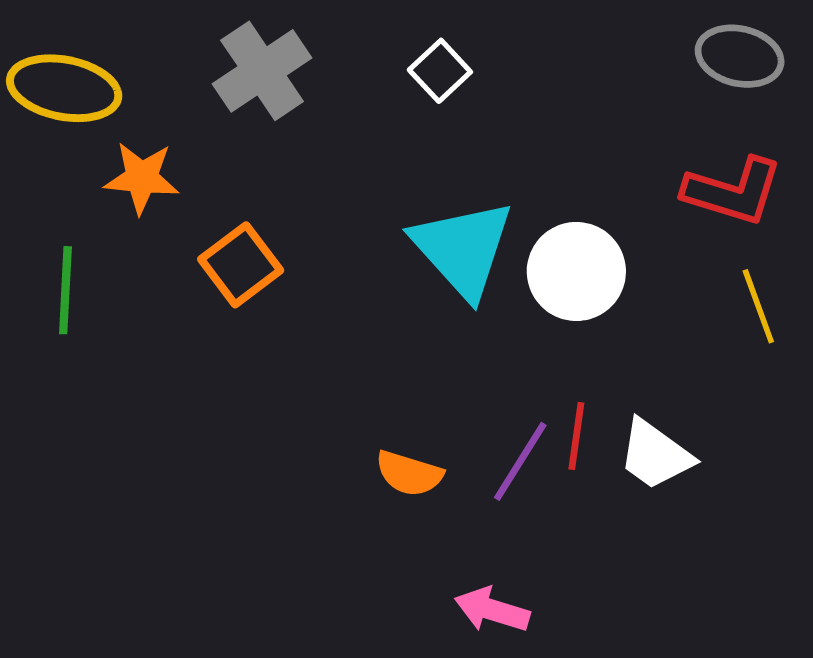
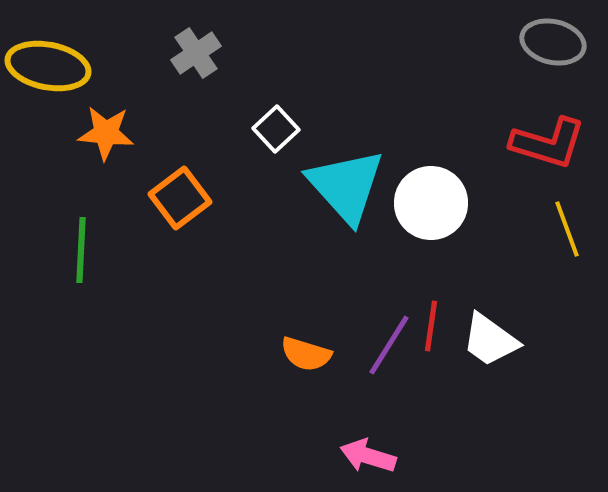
gray cross: (262, 71) -> (196, 53), size x0.7
white square: (440, 71) -> (276, 129), moved
green line: (65, 290) -> (81, 250), moved

